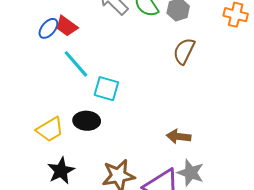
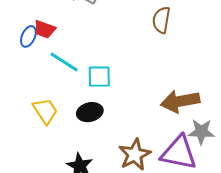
yellow trapezoid: (50, 129) -> (45, 111), moved, turned -76
brown arrow: (179, 137) -> (180, 101), size x1.6

